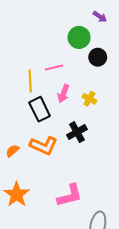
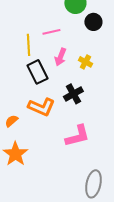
orange semicircle: (12, 151) -> (11, 121), moved
pink L-shape: (70, 195) -> (77, 136), moved

